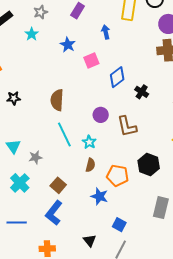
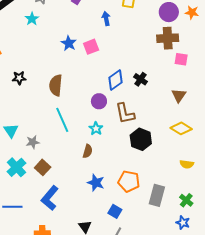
blue star: (68, 45) -> (69, 43), moved
blue diamond: (117, 77) -> (116, 80), moved
black star: (14, 98) -> (19, 78), moved
cyan star: (89, 142) -> (96, 129), moved
black hexagon: (149, 165) -> (141, 139), moved
orange pentagon: (118, 176) -> (129, 181), moved
brown square: (58, 185) -> (43, 167), moved

